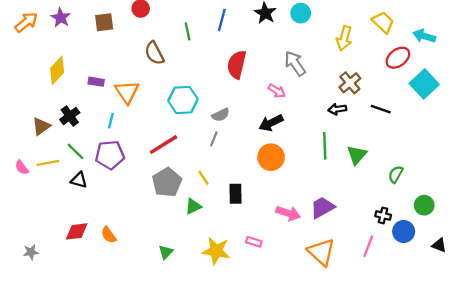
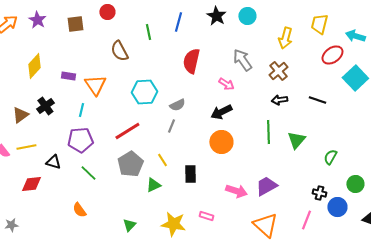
yellow trapezoid: (383, 22) -> (319, 24), turned -120
brown cross: (350, 83) -> (278, 71), moved
green line: (75, 151) -> (88, 173), moved
red diamond: (77, 231) -> (31, 184), moved

